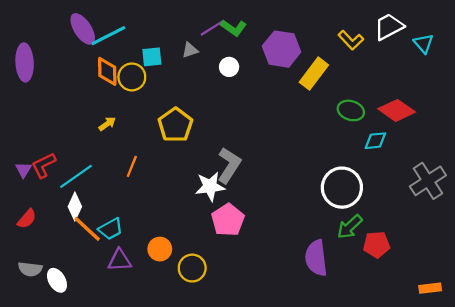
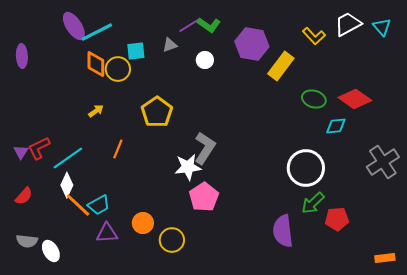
cyan triangle: (423, 43) -> (382, 27), moved
purple ellipse: (25, 62) -> (22, 56), size x0.7

